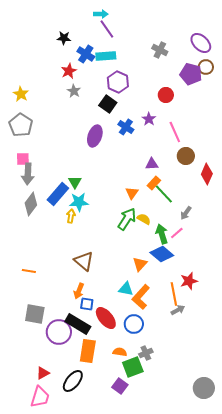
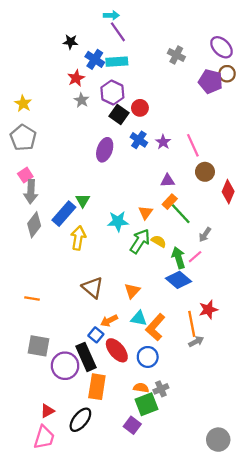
purple hexagon: (118, 82) -> (112, 92), moved
red circle: (166, 95) -> (140, 108), moved
purple star: (149, 119) -> (163, 142), moved
pink square: (23, 159) -> (25, 175), turned -32
cyan star: (79, 202) -> (118, 221), moved
yellow arrow: (71, 216) -> (78, 238), size x1.5
orange triangle: (140, 264) -> (132, 291), moved
orange arrow: (79, 291) -> (109, 321), moved, turned 42
blue square: (87, 304) -> (96, 335), turned 32
black rectangle: (78, 324) -> (86, 357), turned 35
orange semicircle: (120, 352) -> (141, 388), moved
gray circle: (204, 388) -> (218, 440), moved

